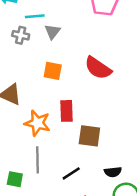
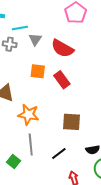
red semicircle: (98, 68) -> (62, 48), moved
red rectangle: (66, 111) -> (62, 80), moved, turned -30
green square: (15, 179) -> (13, 161), turned 32

